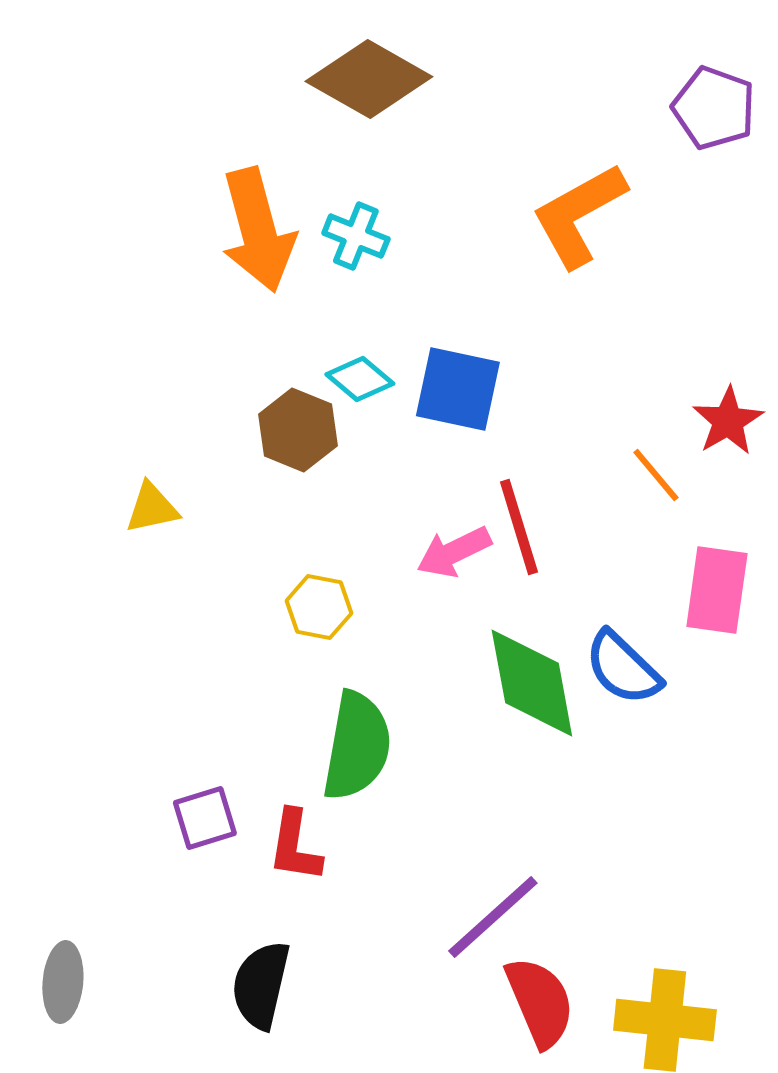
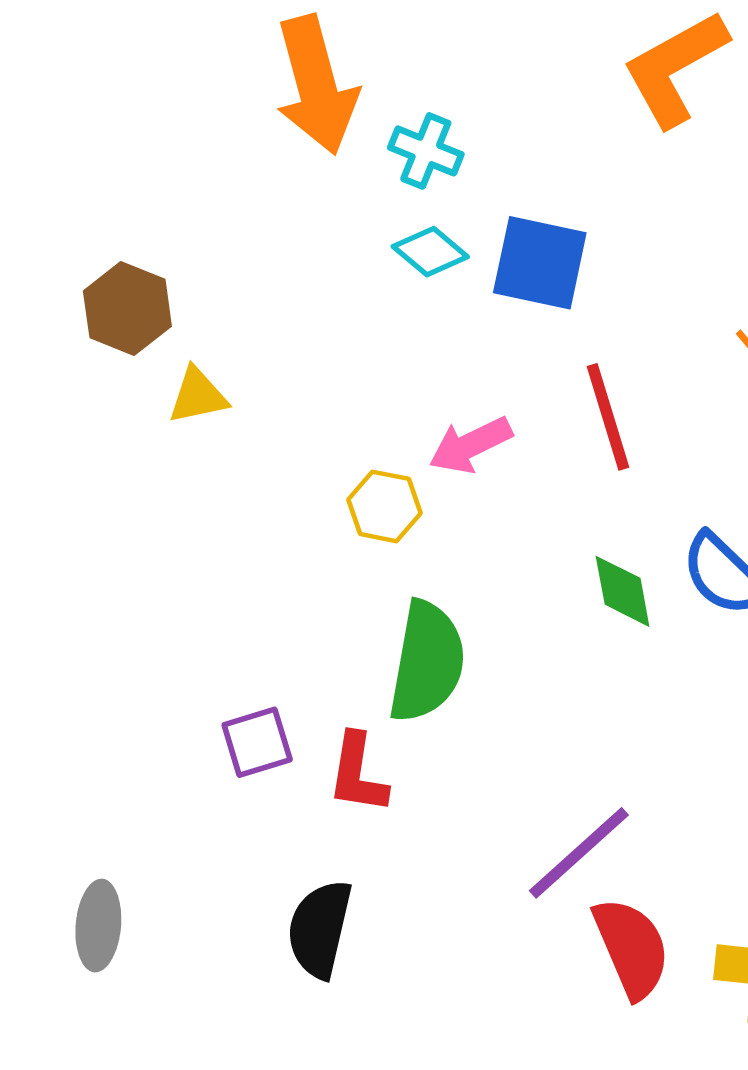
cyan cross: (356, 236) -> (426, 151), moved
brown hexagon: (298, 430) -> (127, 309), moved
pink arrow: (454, 552) -> (471, 445), moved
green diamond: (532, 683) -> (623, 591), size x0.6

